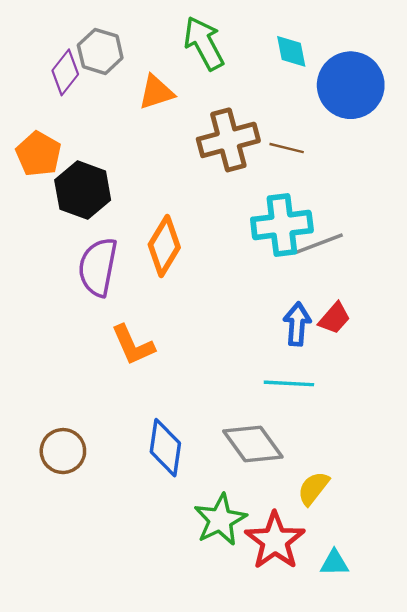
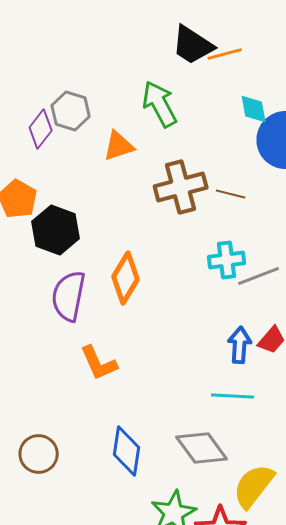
cyan diamond: (291, 51) -> (254, 109), moved
cyan cross: (282, 225) -> (227, 260), size x0.7
yellow semicircle: (313, 488) -> (254, 486), size x1.5

